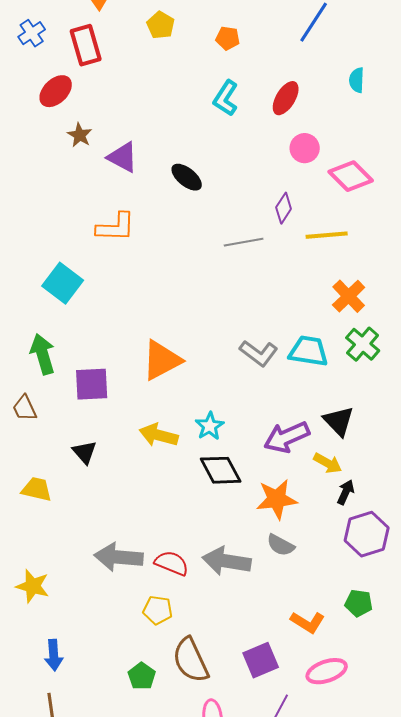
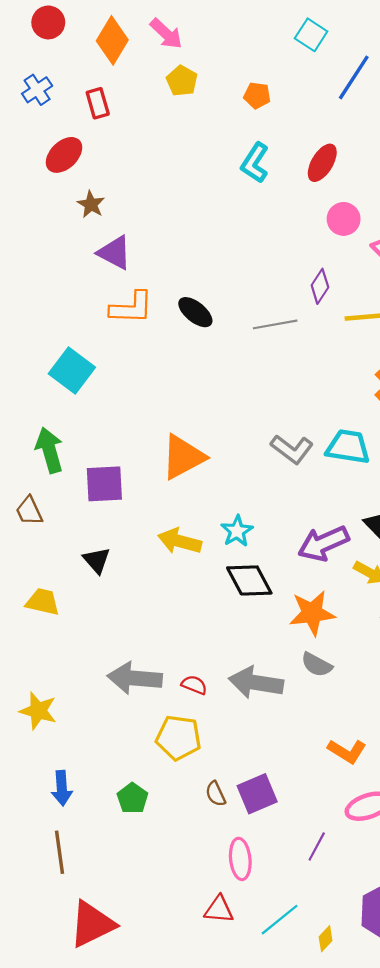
red rectangle: (86, 45) -> (98, 103), size x0.7
purple triangle: (123, 157) -> (115, 253), moved
black ellipse: (187, 177) -> (195, 312), moved
red semicircle: (172, 563) -> (194, 685), size x0.7
yellow pentagon: (158, 610) -> (179, 738), size x1.4
brown semicircle: (191, 660) -> (216, 794), size x0.5
purple square: (261, 660) -> (257, 794), moved
green pentagon: (142, 676) -> (132, 798), moved

